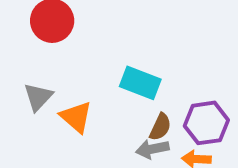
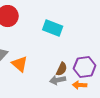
cyan rectangle: (140, 83) -> (53, 28), moved

